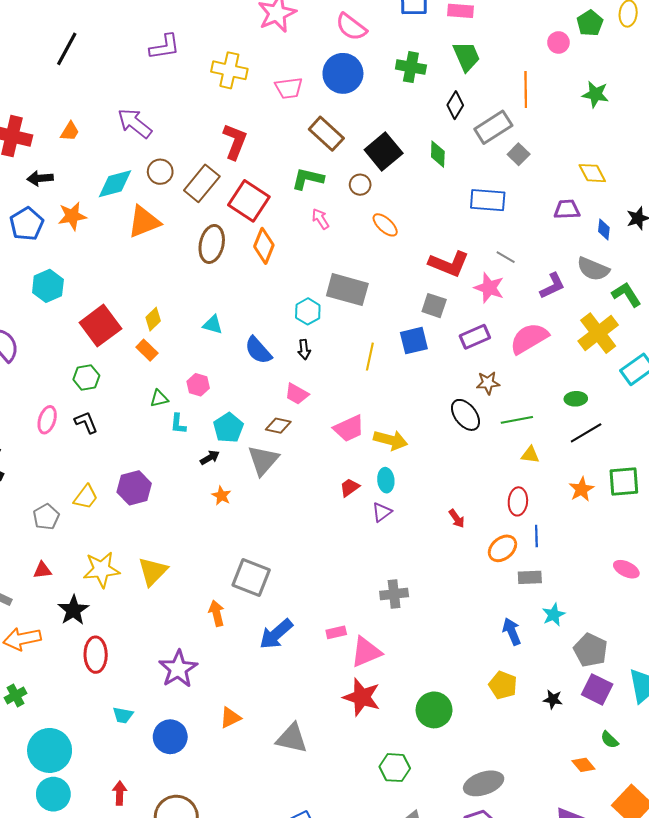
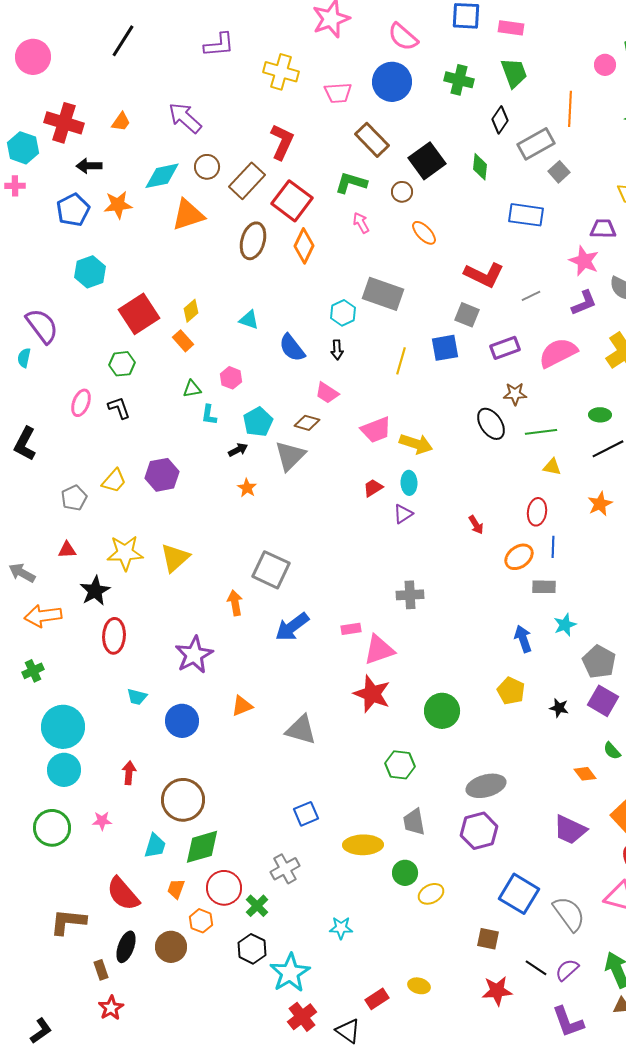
gray line: (506, 257) -> (531, 296), moved, turned -60
pink star: (489, 288) -> (584, 261), moved

